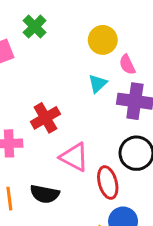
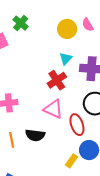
pink semicircle: (127, 65) -> (88, 25), moved
red cross: (45, 118) -> (57, 80), moved

